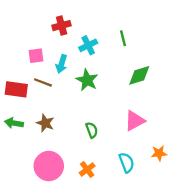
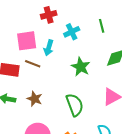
pink square: (36, 56) -> (27, 41), size x1.5
green star: (87, 80) -> (81, 67), moved
green semicircle: (92, 130) -> (75, 105), size x1.6

